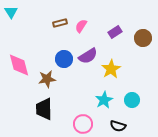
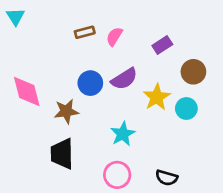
brown circle: (143, 38) -> (193, 72), moved
cyan star: (104, 100) -> (123, 134), moved
cyan circle: (132, 100) -> (186, 109), moved

